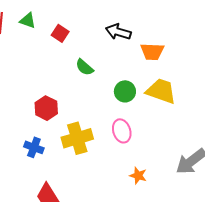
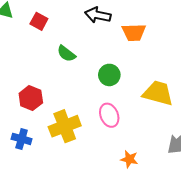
yellow trapezoid: (161, 91) -> (158, 93), moved

